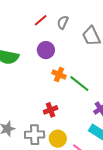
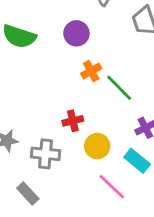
orange cross: (59, 74) -> (91, 71), turned 32
yellow circle: (58, 139) -> (97, 146), moved

